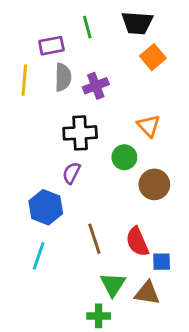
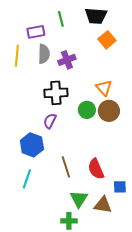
brown circle: (154, 184) -> (109, 111), moved
blue square: (162, 262) -> (120, 187), moved

